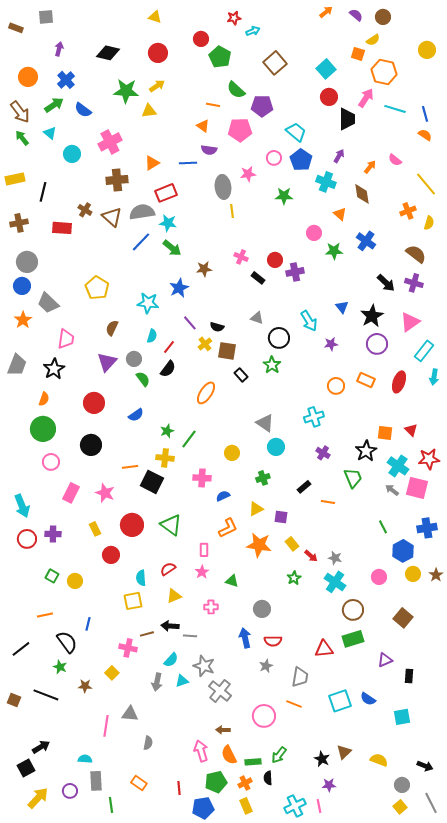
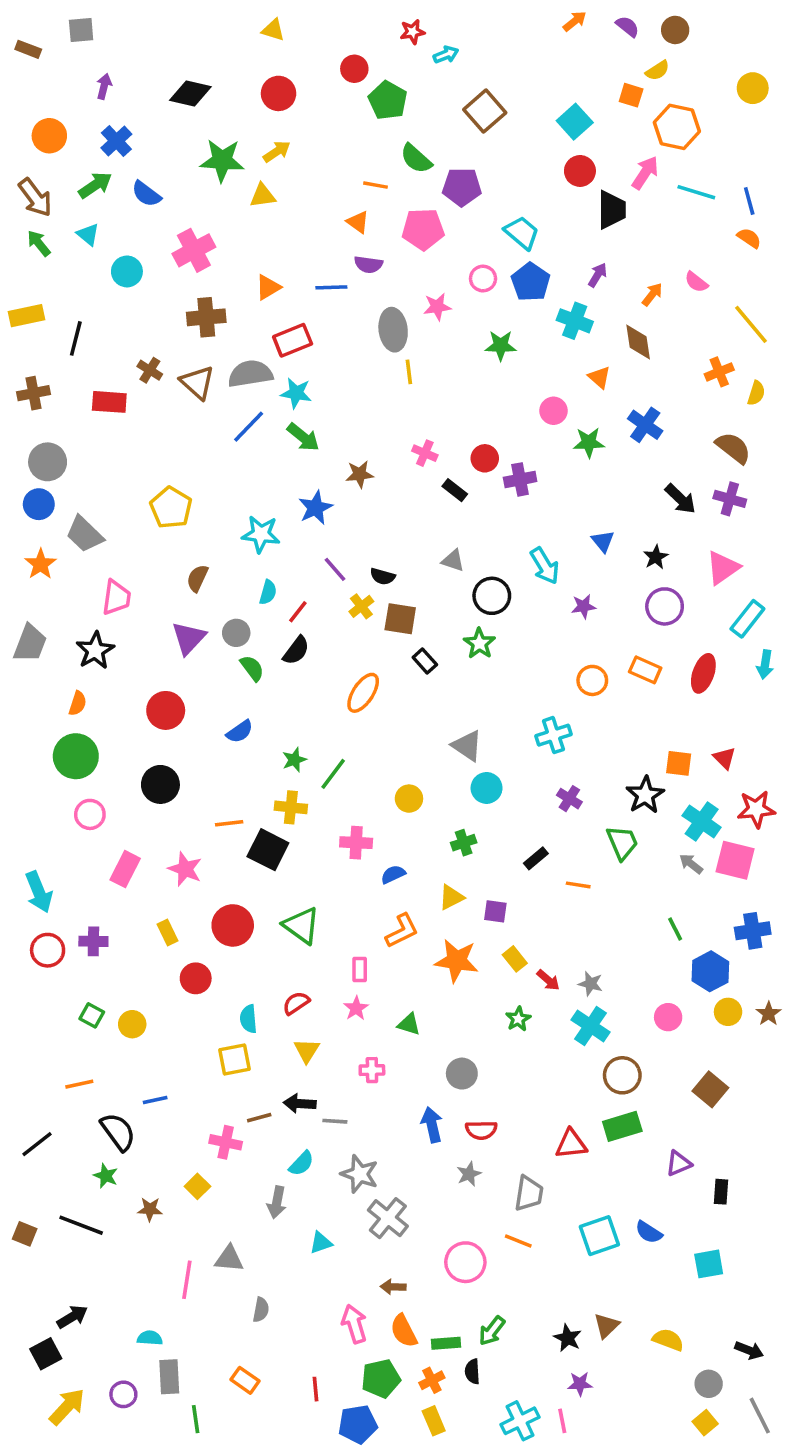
black star: (372, 316) -> (656, 557), size x0.6
yellow triangle: (174, 596) -> (307, 1051), turned -35
blue line: (88, 624) -> (155, 1100), turned 64
cyan triangle: (182, 681) -> (321, 1243), moved

